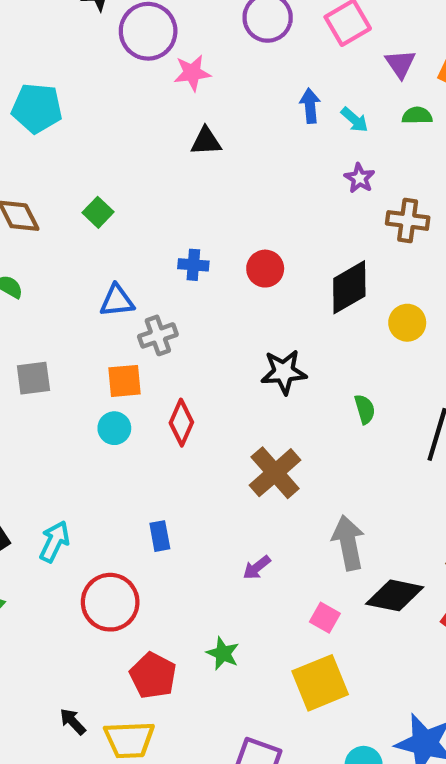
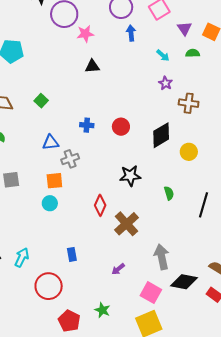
blue arrow: (310, 106) -> (131, 33), moved
red diamond: (181, 423) -> (100, 205), moved
pink square: (325, 618) -> (151, 293), size x1.5

